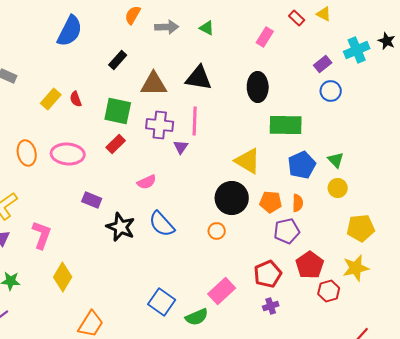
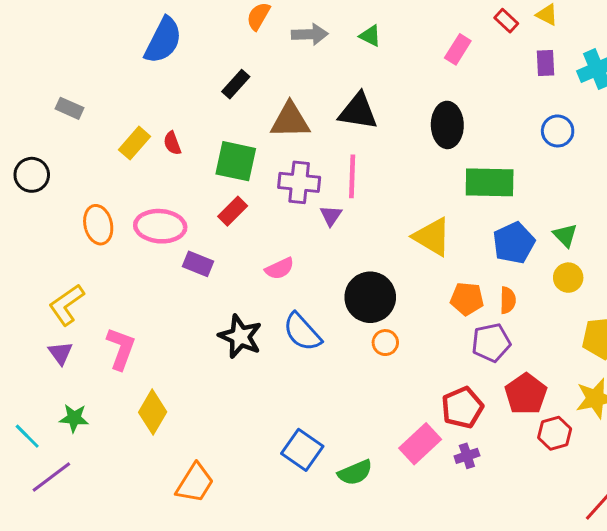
purple rectangle: (323, 64) -> (546, 63), moved, turned -54
black circle: (232, 198) -> (370, 297), moved
purple rectangle: (92, 200) -> (198, 264), moved
pink rectangle: (222, 291) -> (420, 444), moved

